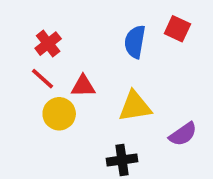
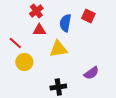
red cross: (48, 44) -> (36, 11), moved
red triangle: (83, 86) -> (39, 30), moved
yellow triangle: (135, 106) -> (58, 49), moved

